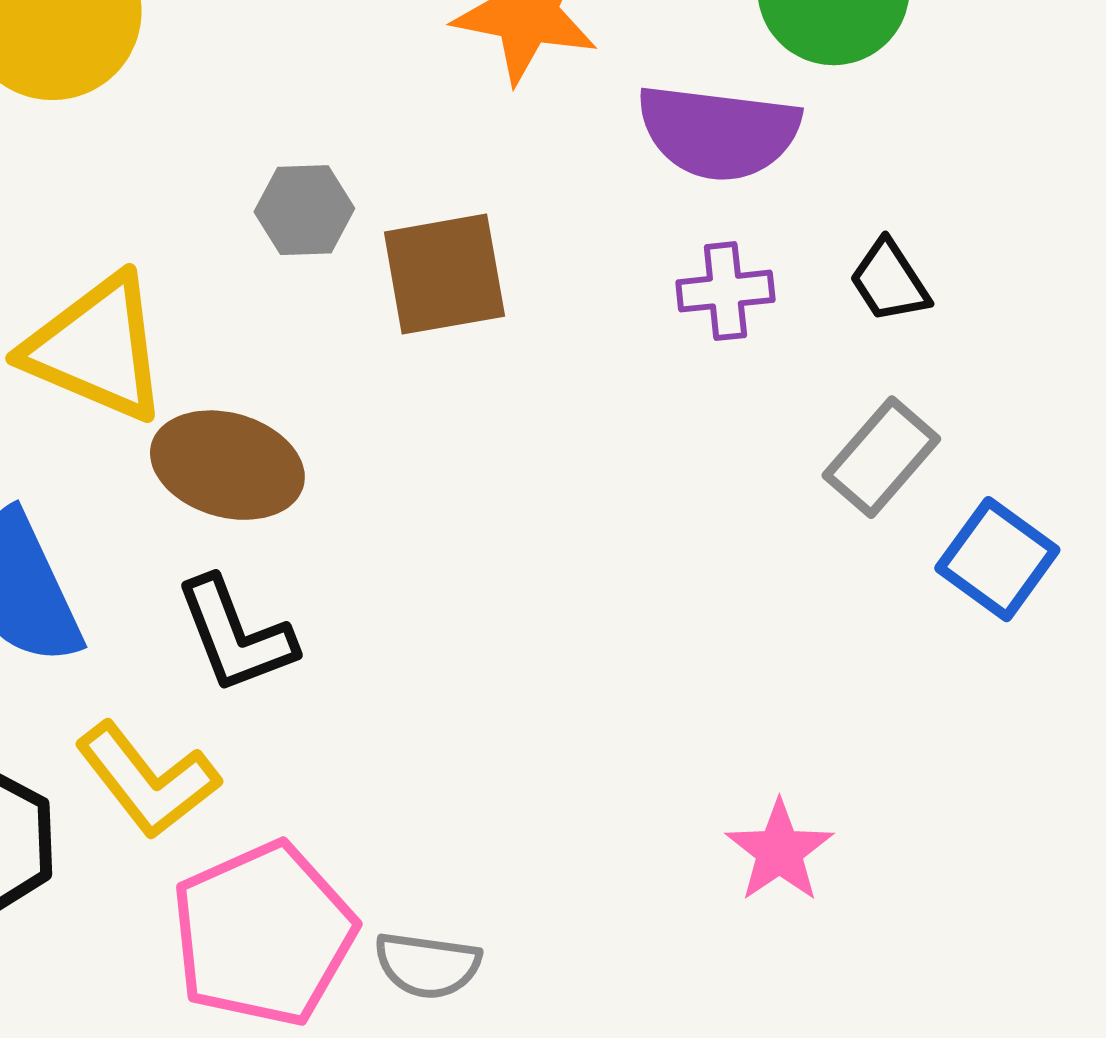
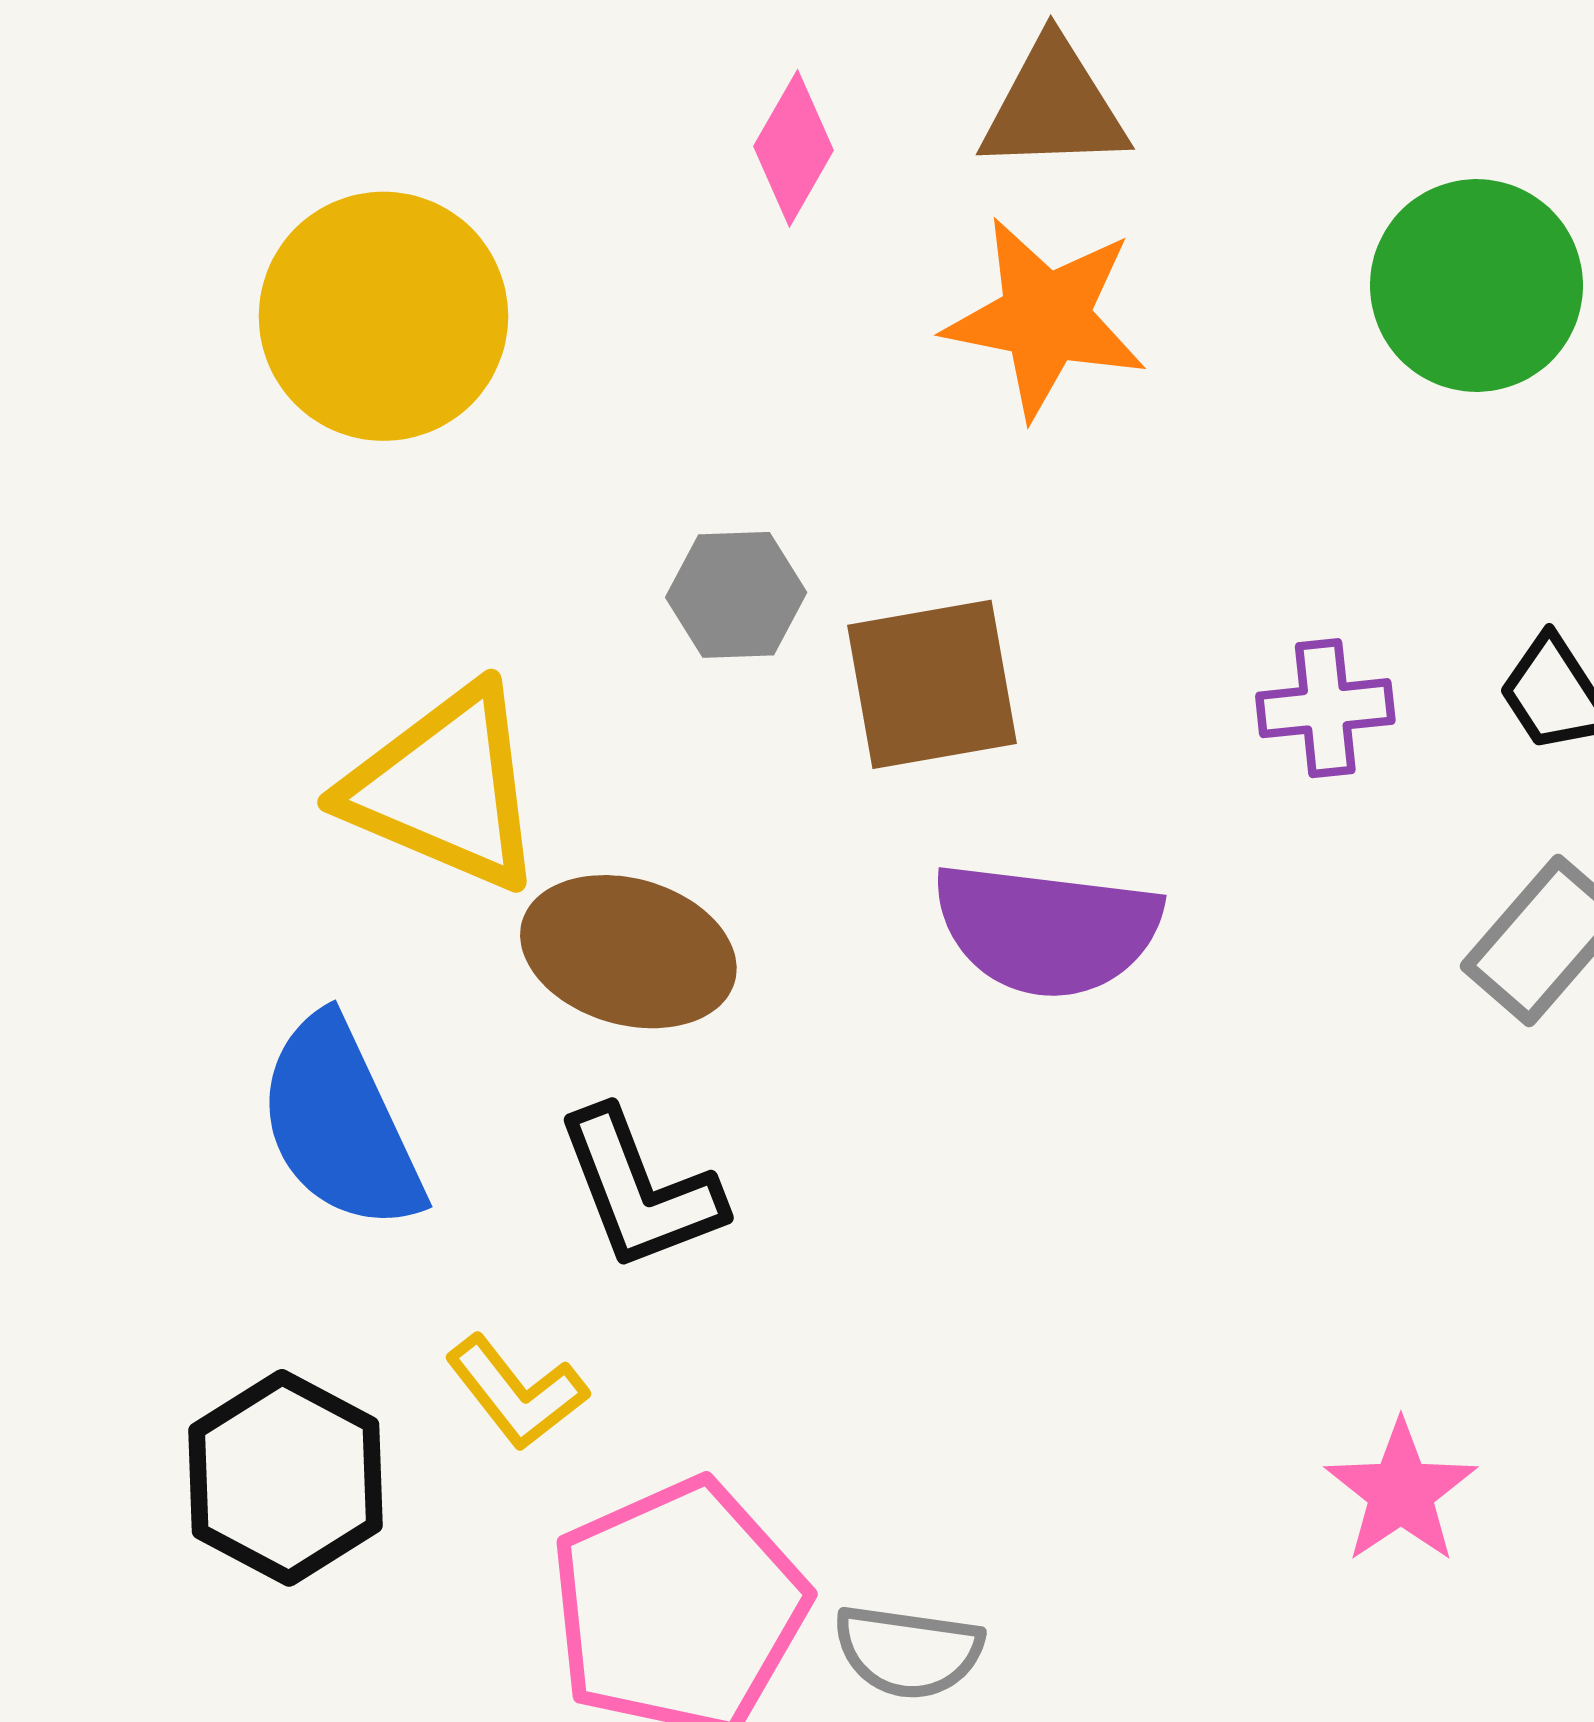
purple semicircle: (718, 132) -> (1047, 929), moved
yellow L-shape: (147, 780) -> (516, 1393), size x0.7

